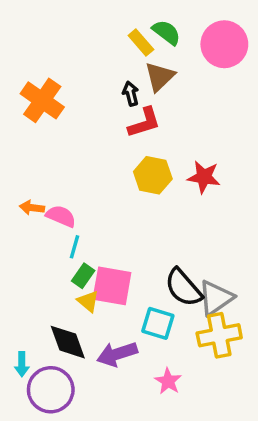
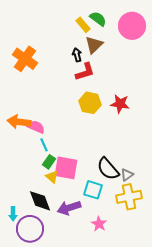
orange arrow: (32, 208) -> (19, 122), size x1.6
cyan line: (75, 247) -> (44, 145), turned -40
gray triangle: (216, 298) -> (127, 175), size x0.6

